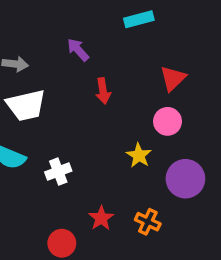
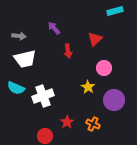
cyan rectangle: (139, 19) -> (115, 11), moved
red triangle: (173, 78) -> (95, 39), moved
white cross: (58, 172) -> (43, 96), size x1.5

